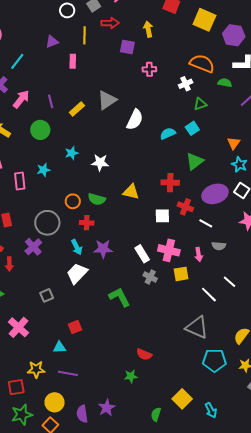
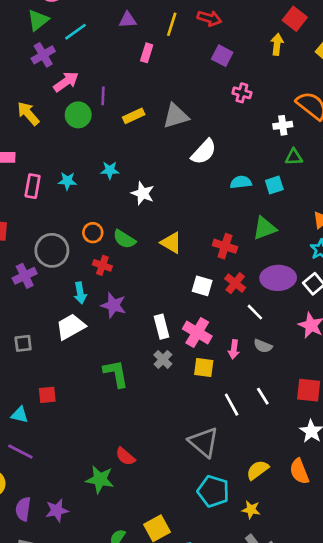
yellow arrow: (148, 29) -> (277, 44), moved
green circle: (40, 130) -> (78, 115), moved
green star: (131, 376) -> (100, 479), size x1.5

